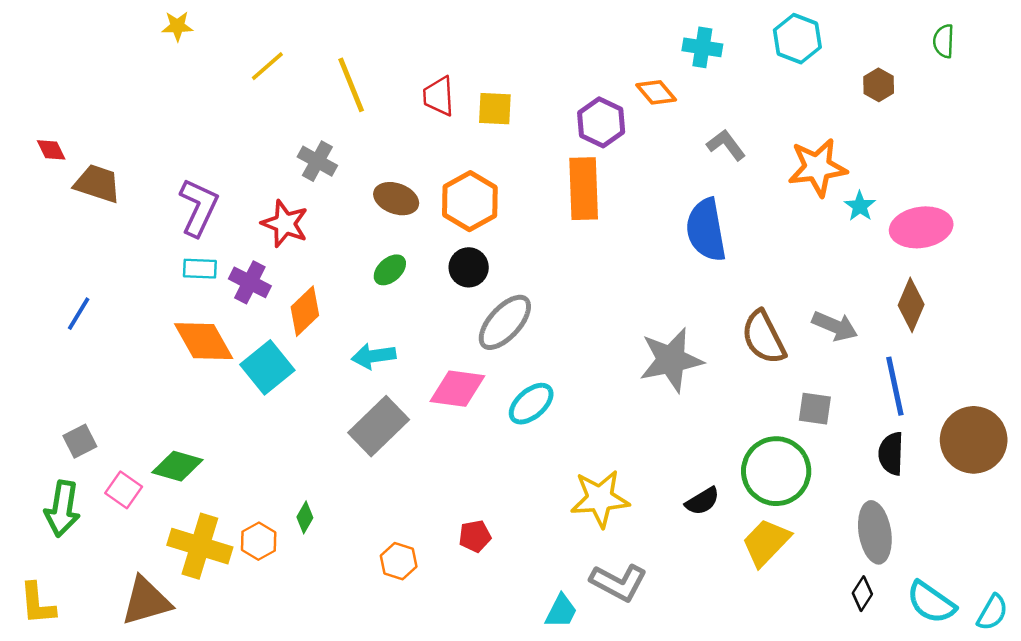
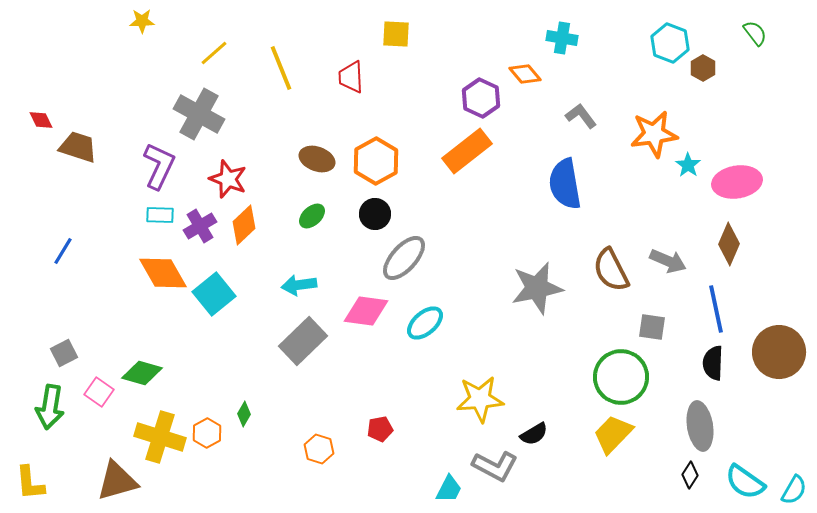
cyan hexagon: (797, 39) -> (670, 43), moved
green semicircle: (944, 41) -> (755, 33), turned 140
yellow square: (495, 109) -> (396, 34), moved
gray cross: (317, 161) -> (199, 114), moved, size x1.6
orange rectangle: (584, 189) -> (467, 151), turned 54
purple cross: (250, 282) -> (200, 226), turned 32
orange diamond: (305, 311) -> (244, 225), moved
black semicircle: (702, 501) -> (534, 434), moved

